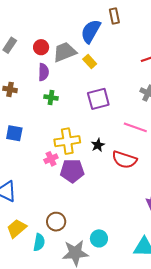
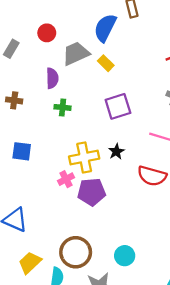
red circle: (41, 47) -> (47, 33), moved
black star: (98, 145) -> (116, 152), moved
brown circle: (56, 222) -> (76, 252), size x1.4
cyan circle: (99, 238) -> (125, 256), moved

